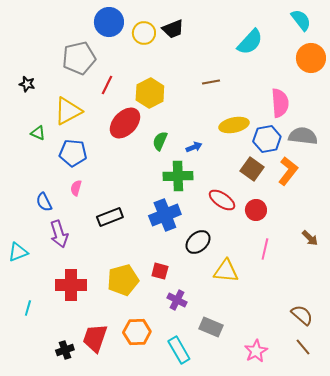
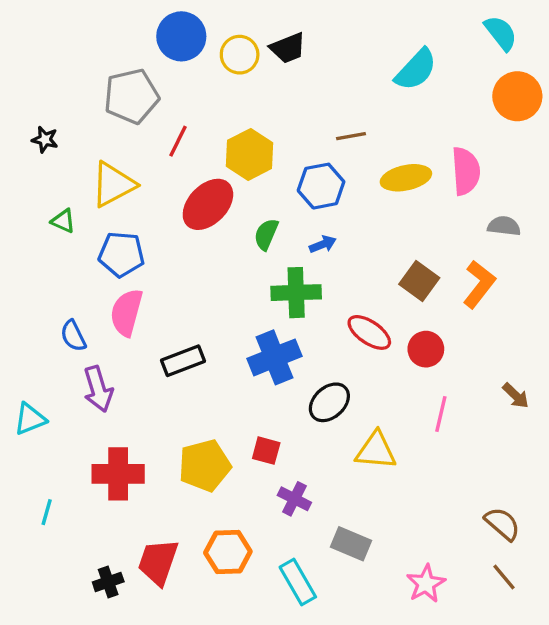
yellow ellipse: (234, 125) -> (406, 178), moved
gray semicircle: (303, 136) -> (504, 226), size x0.7
blue hexagon: (267, 139) -> (321, 186), moved
pink semicircle: (76, 188) -> (126, 312), size x1.8

